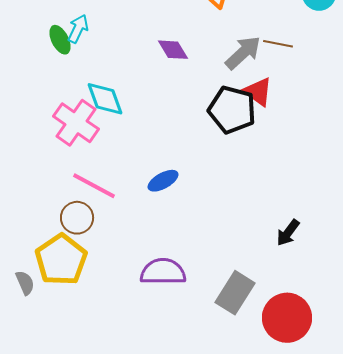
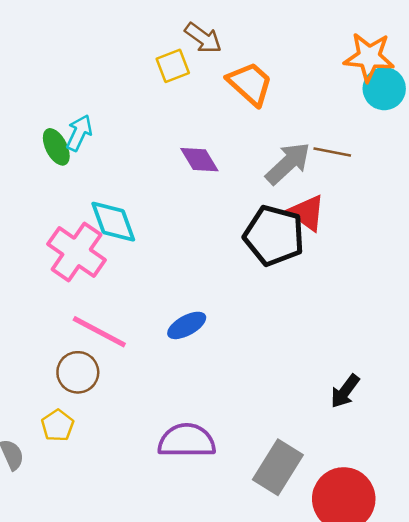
yellow pentagon: (61, 260) -> (58, 425), size x0.5

